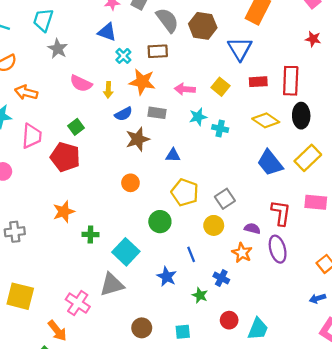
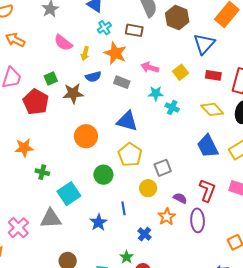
brown star: (138, 139) -> (73, 93), moved
blue triangle: (173, 155) -> (127, 121), size x1.6
orange circle: (130, 183) -> (86, 136), size x1.5
green star: (200, 295) -> (127, 257), moved

